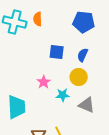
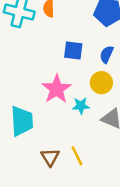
pink star: (44, 82) -> (56, 89), size x1.6

